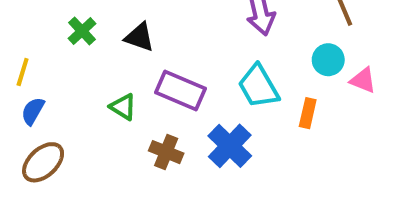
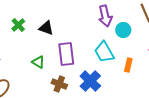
cyan circle: (328, 60) -> (123, 30), moved
purple rectangle: (181, 90) -> (66, 54), turned 60

